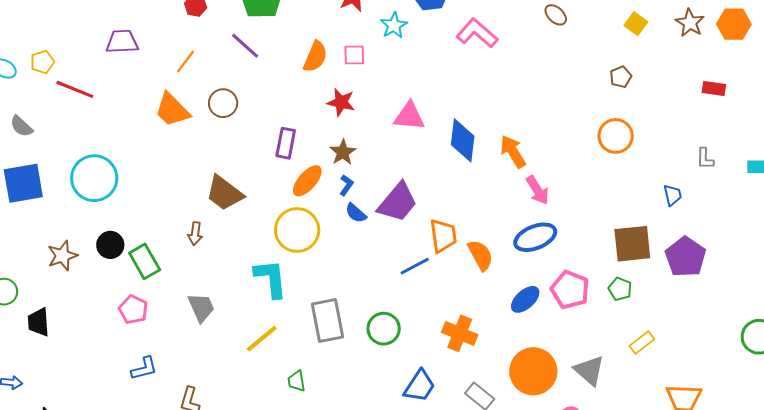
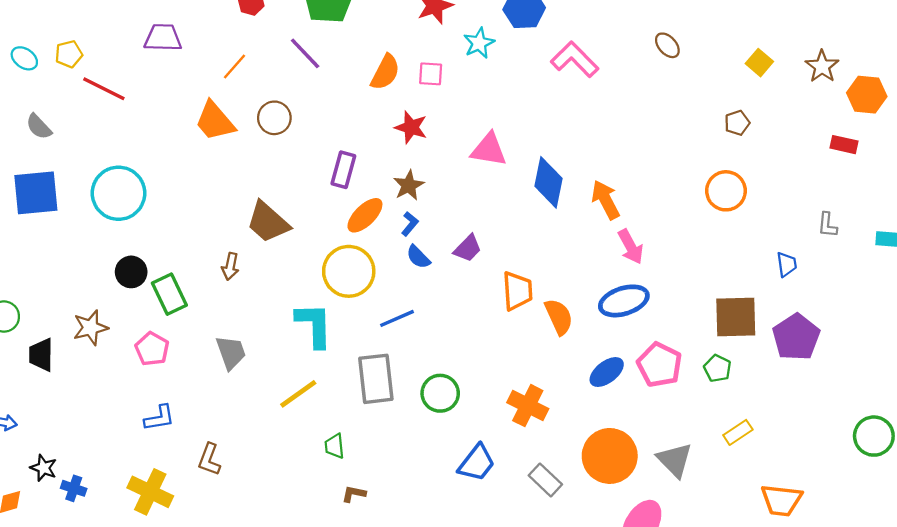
orange hexagon: (734, 24) -> (867, 95), moved
purple trapezoid: (398, 202) -> (468, 248), size x0.6
brown star: (62, 256) -> (90, 328), moved
blue line: (415, 266) -> (397, 318), moved

